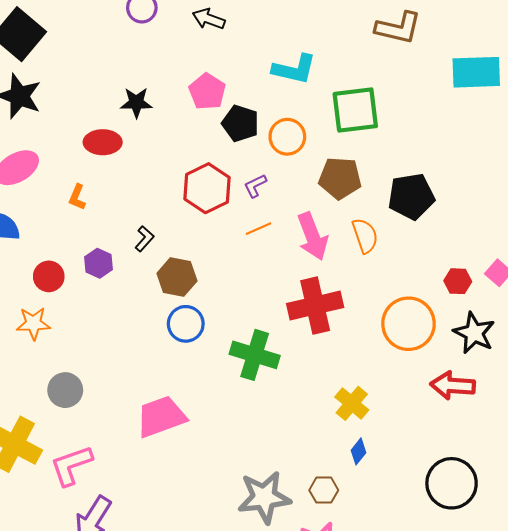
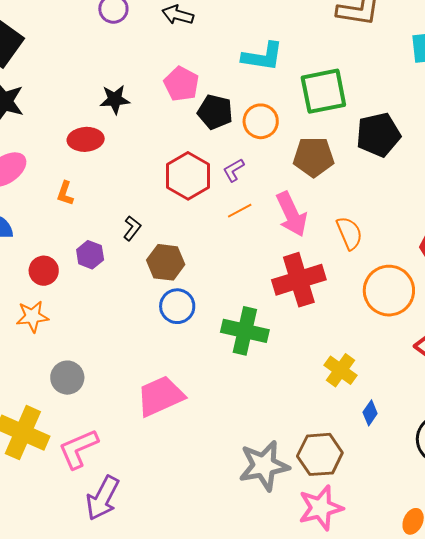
black pentagon: (411, 196) -> (378, 135), moved
orange semicircle: (365, 236) -> (349, 233), moved
blue diamond: (358, 451) -> (370, 413), moved
brown hexagon: (324, 490) -> (320, 454), size x1.6

